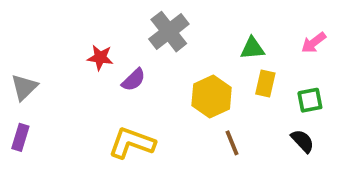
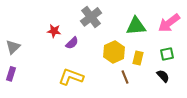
pink arrow: (314, 43) -> (169, 23), size x1.6
green triangle: (252, 48) -> (136, 26), size x1.5
yellow rectangle: (265, 84) -> (138, 58), moved

